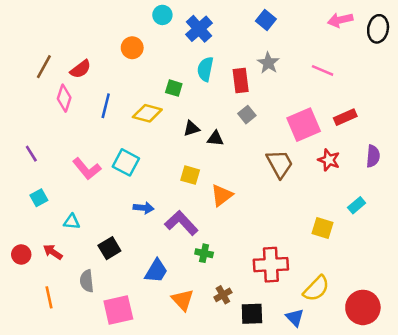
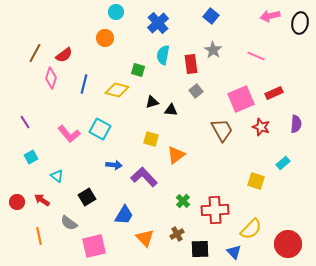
cyan circle: (162, 15) -> (116, 12), moved
cyan triangle: (72, 222) -> (57, 176), turned 32
green cross: (204, 253) -> (183, 201), moved, turned 32
gray semicircle: (87, 281) -> (69, 223), turned -48

